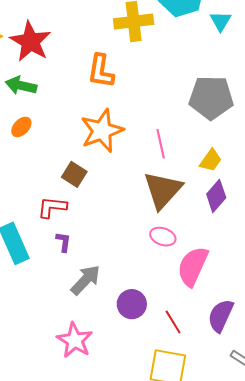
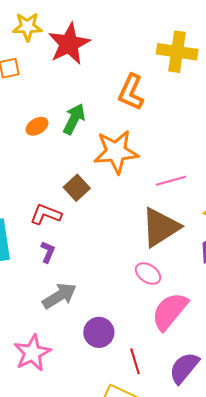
green arrow: (21, 85) -> (74, 119), moved, turned 88
pink line: (161, 144) -> (171, 181), turned 72

